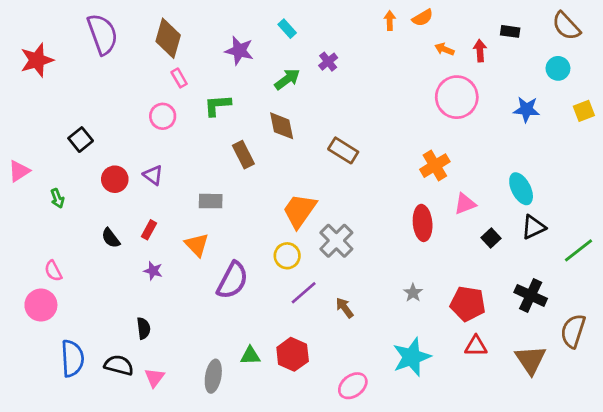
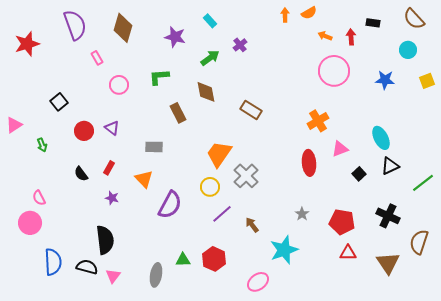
pink rectangle: (179, 78) -> (97, 58), moved
black semicircle: (144, 328) -> (105, 240), size x1.8
cyan star: (412, 357) -> (284, 250), moved

